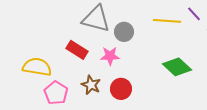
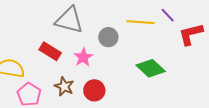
gray circle: (124, 32) -> (108, 37), moved
pink star: (110, 56) -> (83, 57), turned -30

